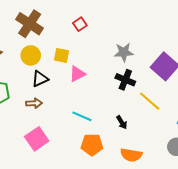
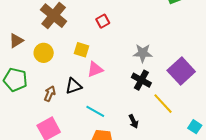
yellow circle: (31, 55) -> (44, 53), moved
black triangle: (40, 79) -> (74, 86), moved
brown arrow: (34, 103) -> (50, 94), turned -70

